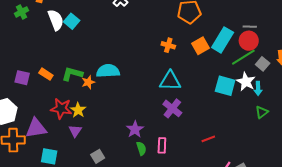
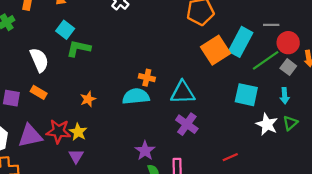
white semicircle: (56, 20) -> (39, 60), moved
red circle: (249, 41) -> (288, 43), moved
orange cross: (168, 45) -> (147, 78), moved
orange square: (201, 46) -> (215, 50), size x1.4
cyan semicircle: (108, 71) -> (136, 96), moved
green L-shape: (72, 74) -> (79, 48), moved
white star: (246, 82) -> (267, 124), moved
purple triangle: (36, 128) -> (30, 136), moved

